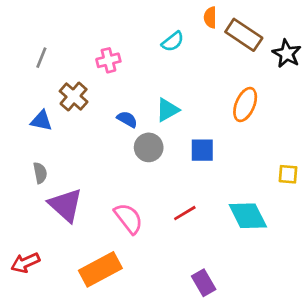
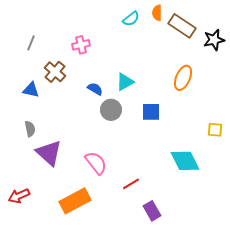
cyan semicircle: (173, 42) -> (131, 19), moved
black star: (287, 54) -> (214, 40), turned 30
red line: (185, 213) -> (131, 184), moved

